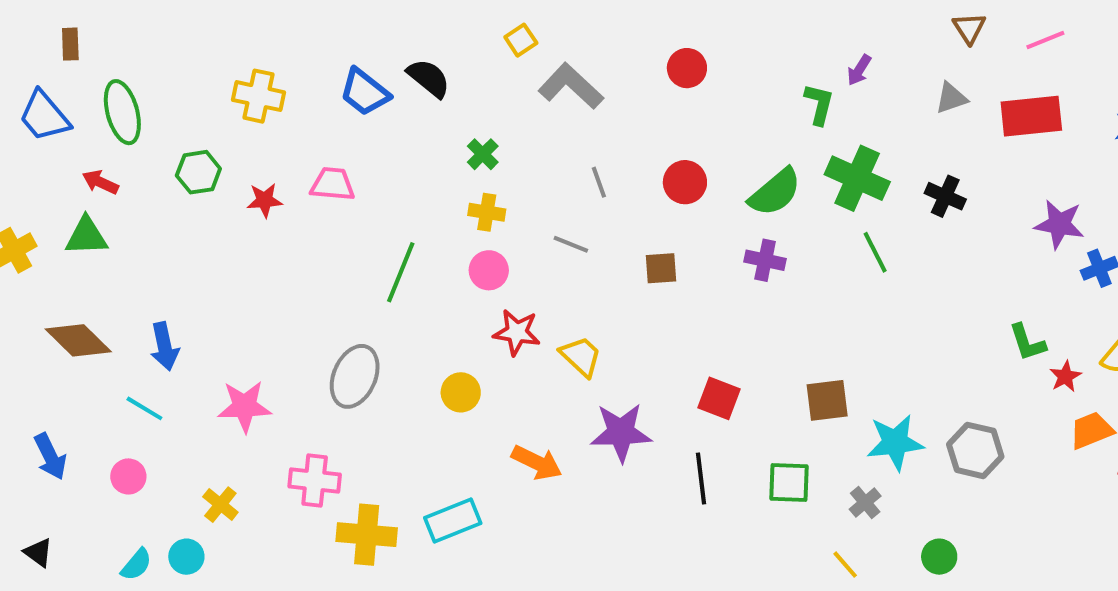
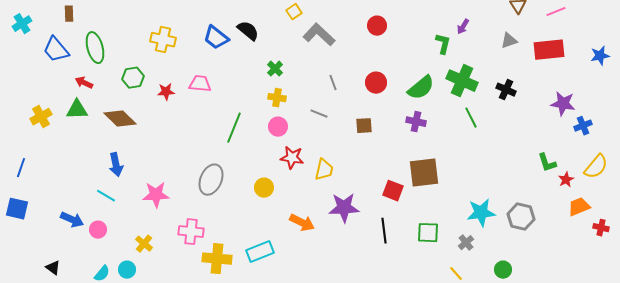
brown diamond: (78, 340) -> (120, 119), moved
yellow trapezoid: (581, 356) -> (324, 170), turned 60
brown square: (827, 400) -> (424, 173), moved, size x1.4
blue arrow: (50, 456) -> (72, 220), moved, turned -40

